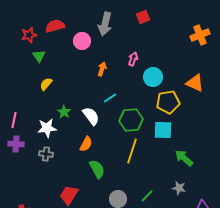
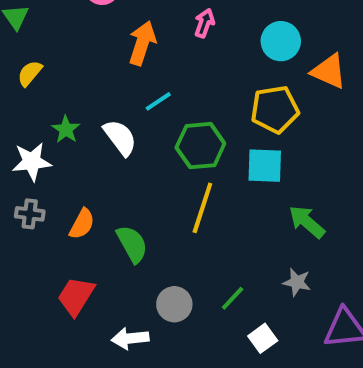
orange arrow: (102, 69) -> (142, 43), size x1.5
cyan circle: (153, 77) -> (281, 41), moved
orange semicircle: (86, 144) -> (82, 224), moved

